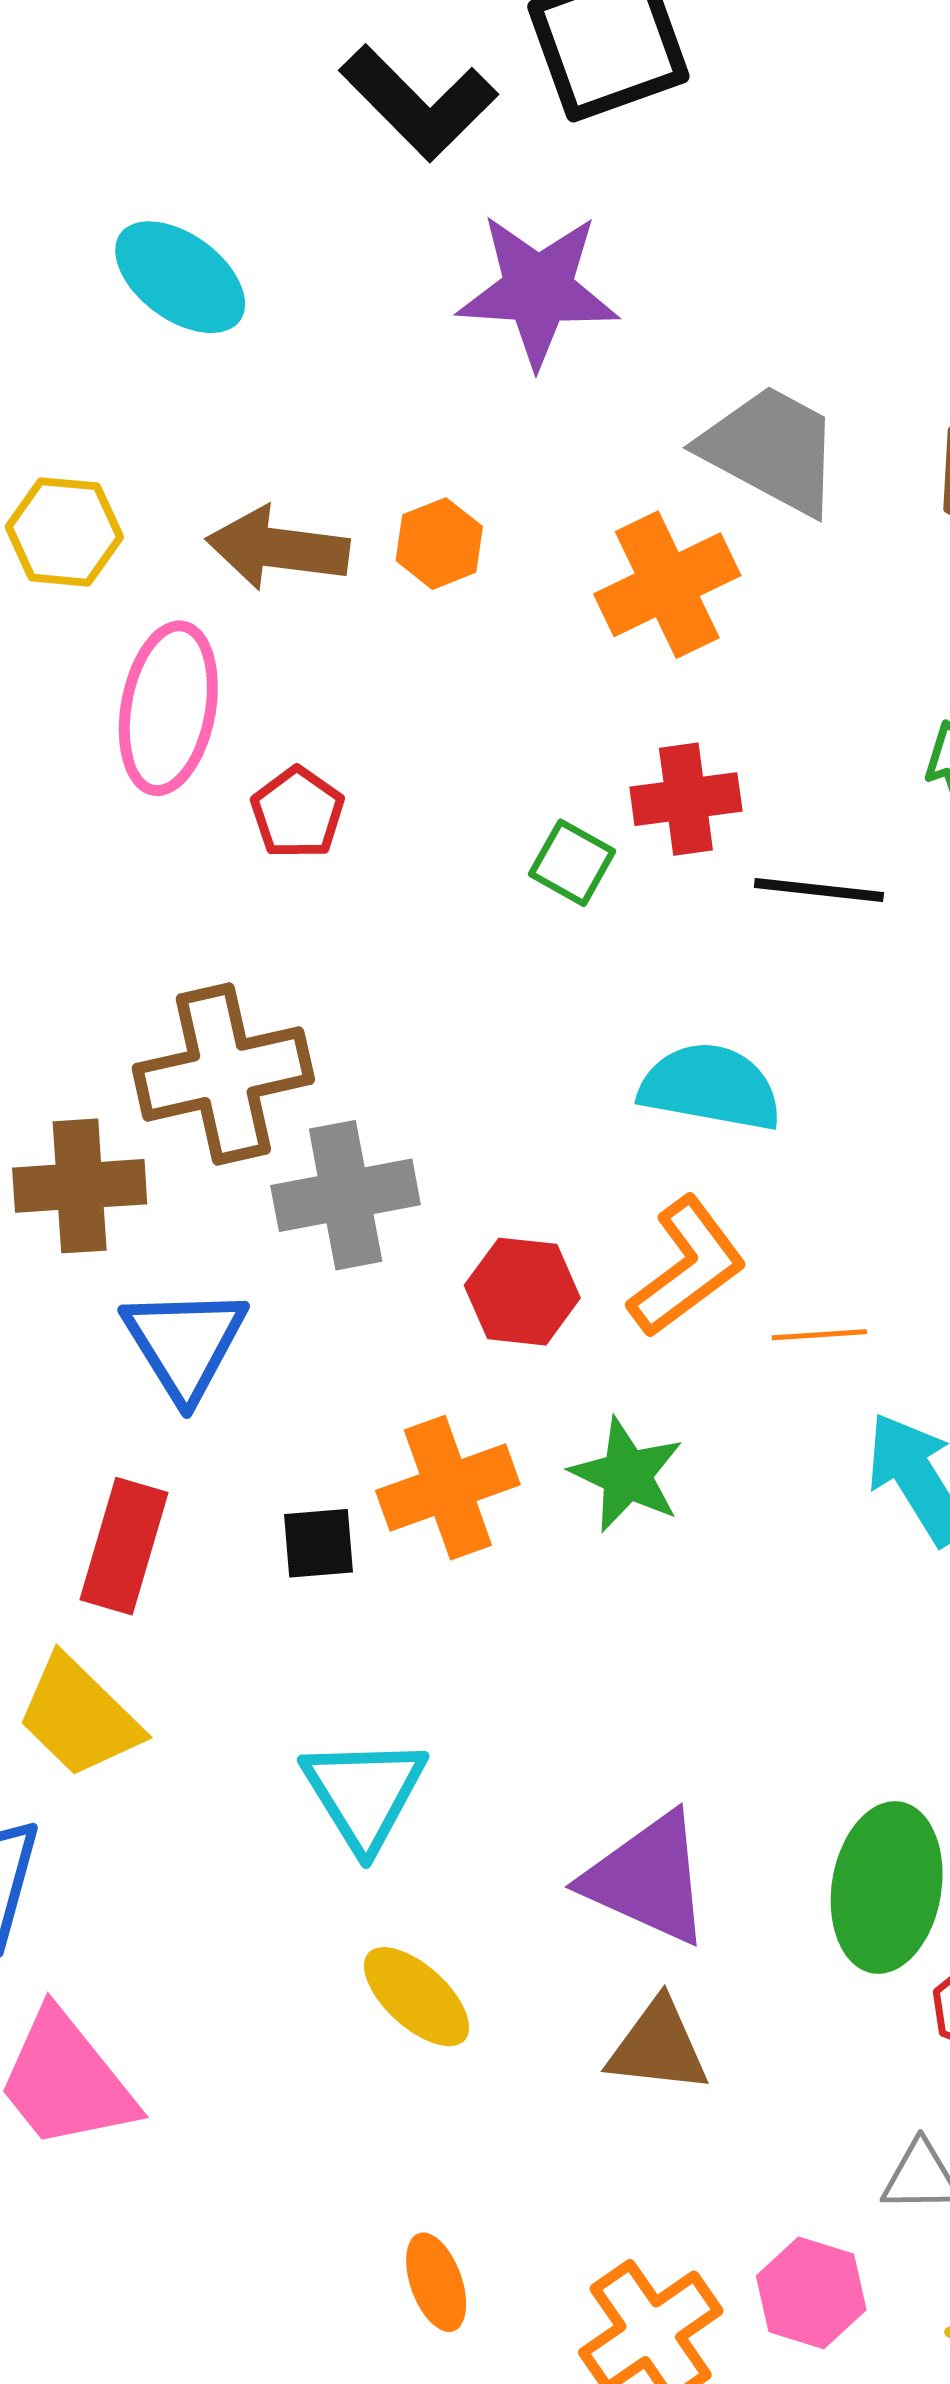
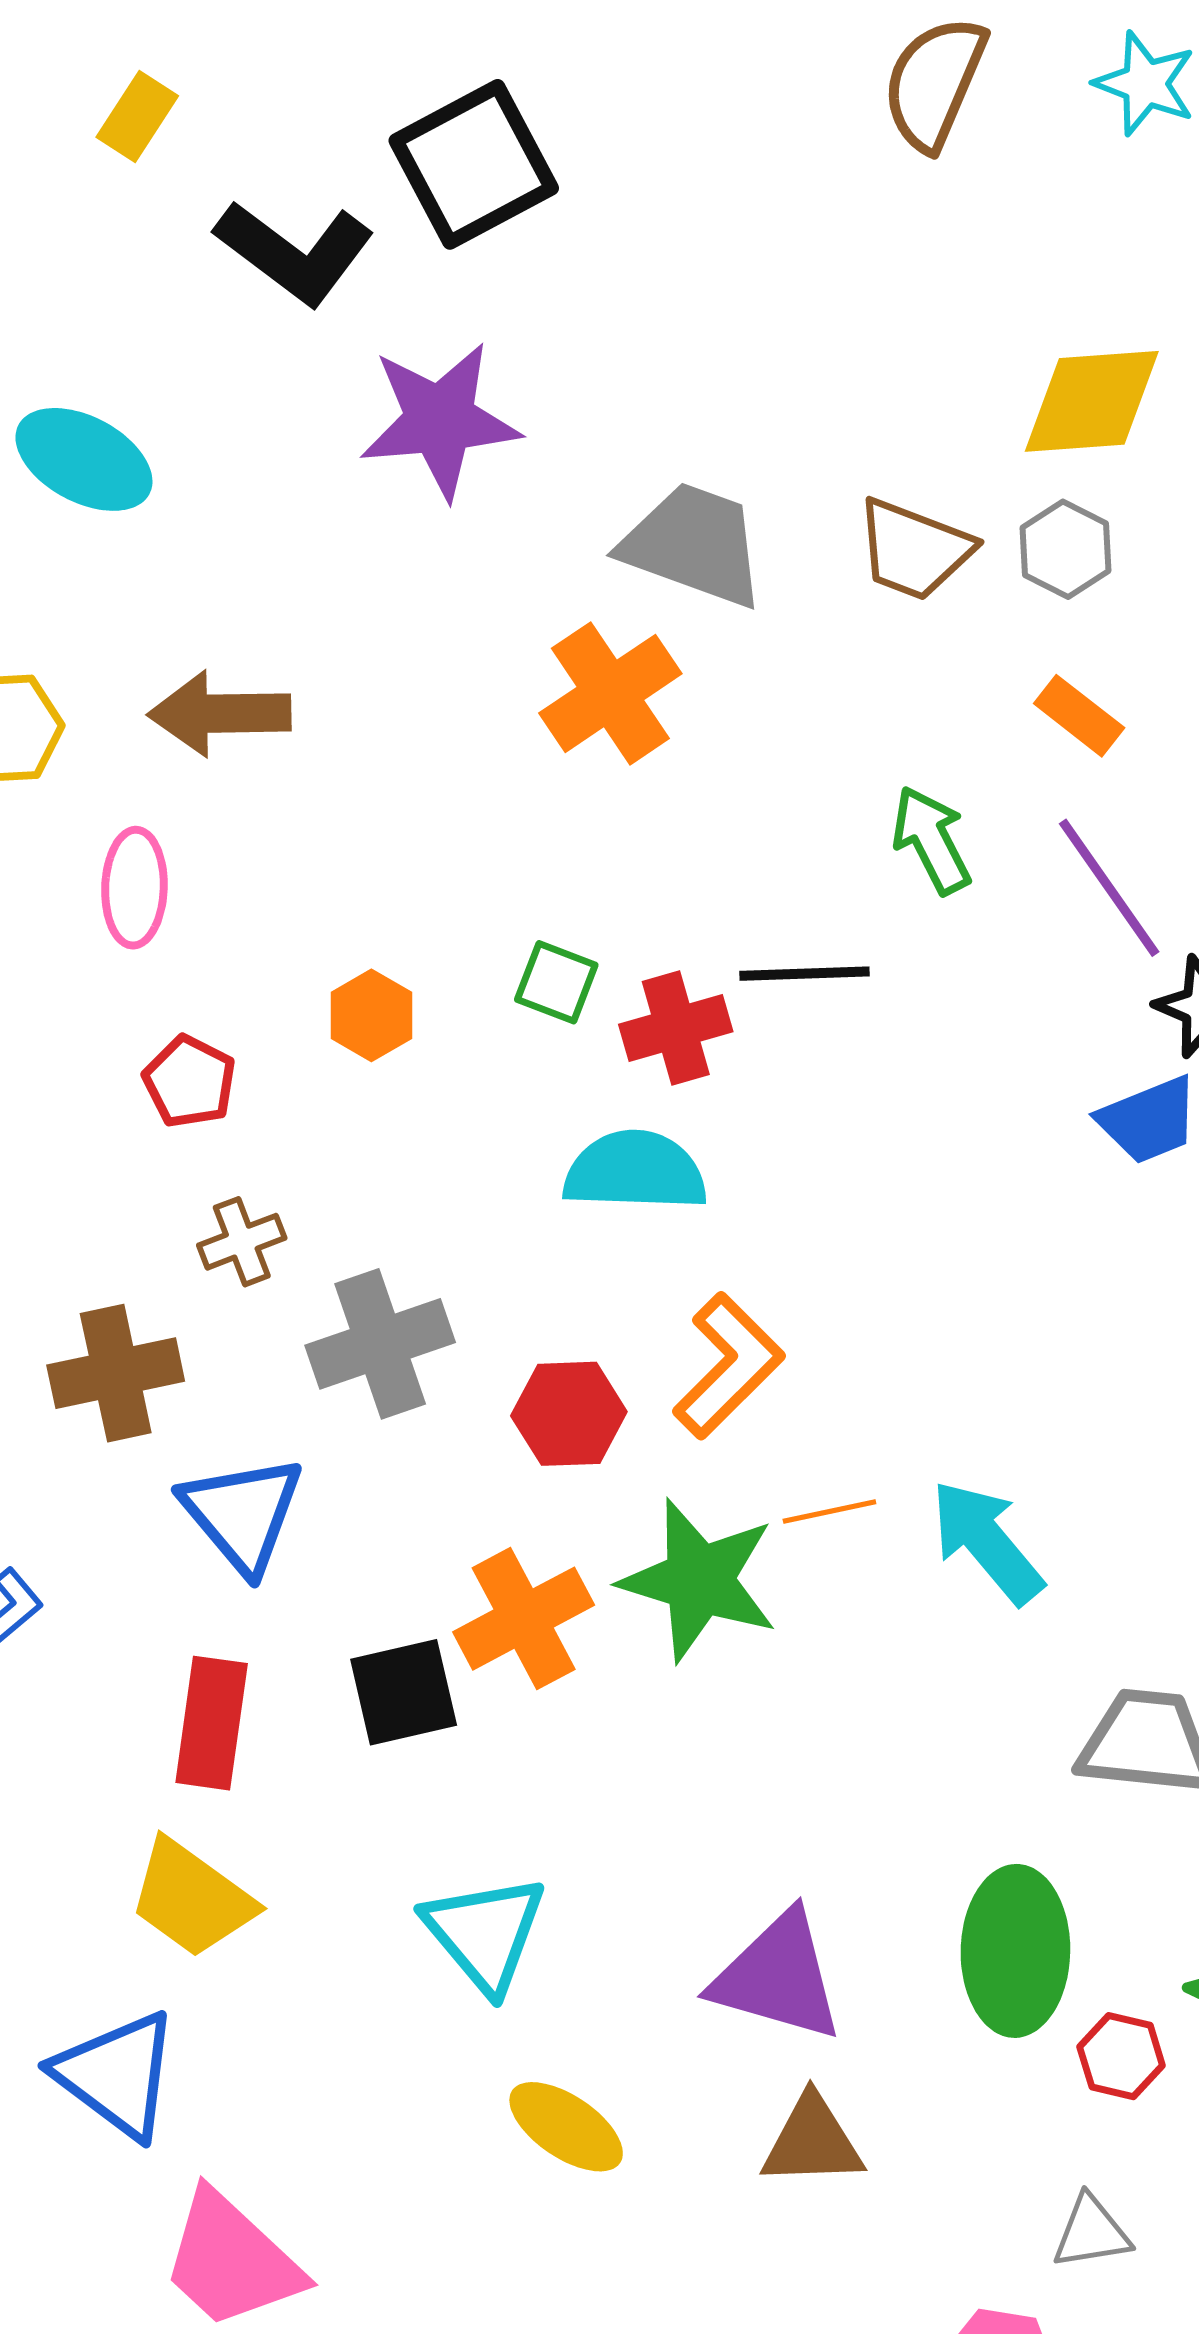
orange hexagon: (439, 544) -> (371, 1015), moved
pink ellipse: (168, 708) -> (134, 888), size x0.7
red cross: (686, 799) -> (676, 1028), moved
red pentagon: (297, 813) -> (190, 1082), moved
brown cross: (223, 1074) -> (242, 1242), size x0.5
cyan semicircle: (710, 1087) -> (635, 1171), moved
orange line: (819, 1335) -> (829, 1511), moved
green star: (627, 1475) -> (699, 1580), size x1.4
black square: (318, 1543) -> (404, 1692), size x1.4

